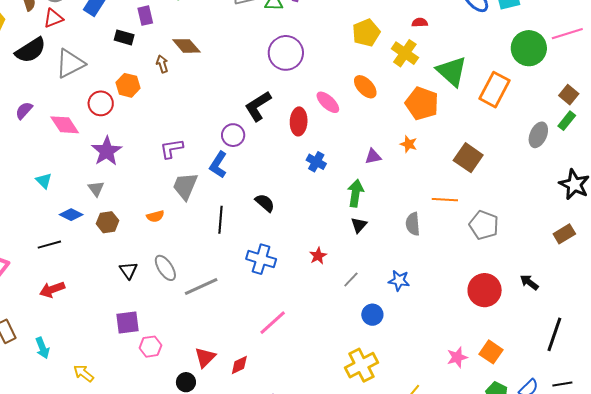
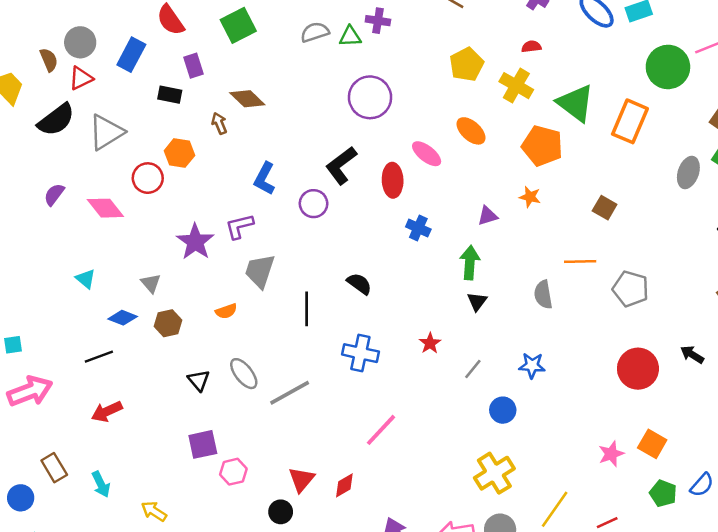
purple star: (107, 151) -> (195, 242), moved
brown square: (468, 158) -> (605, 208), size x0.7
blue L-shape: (218, 165) -> (265, 179), moved

